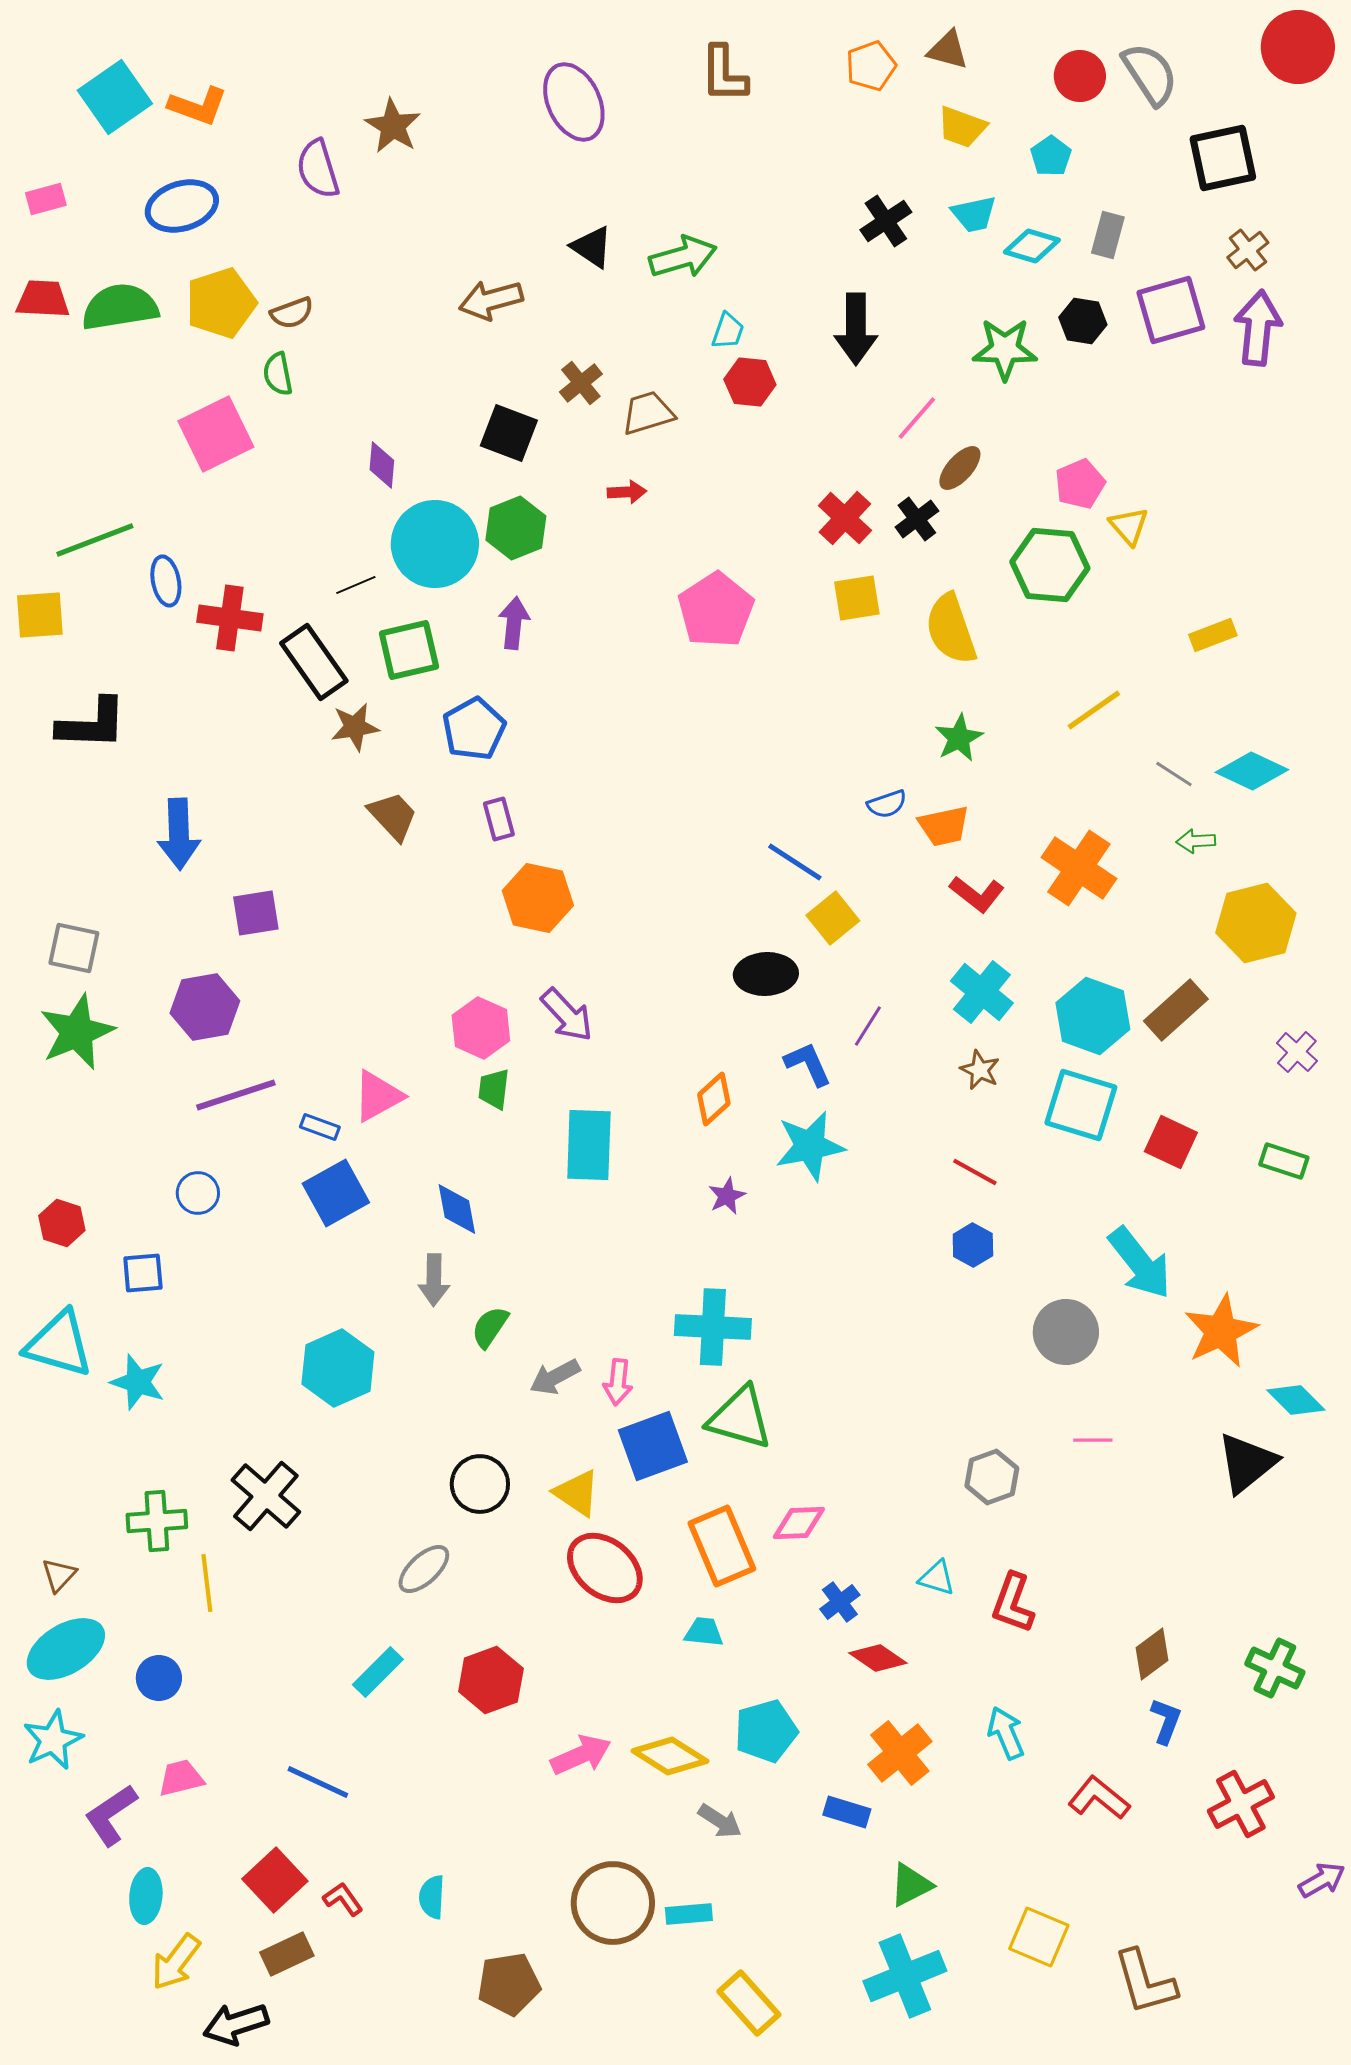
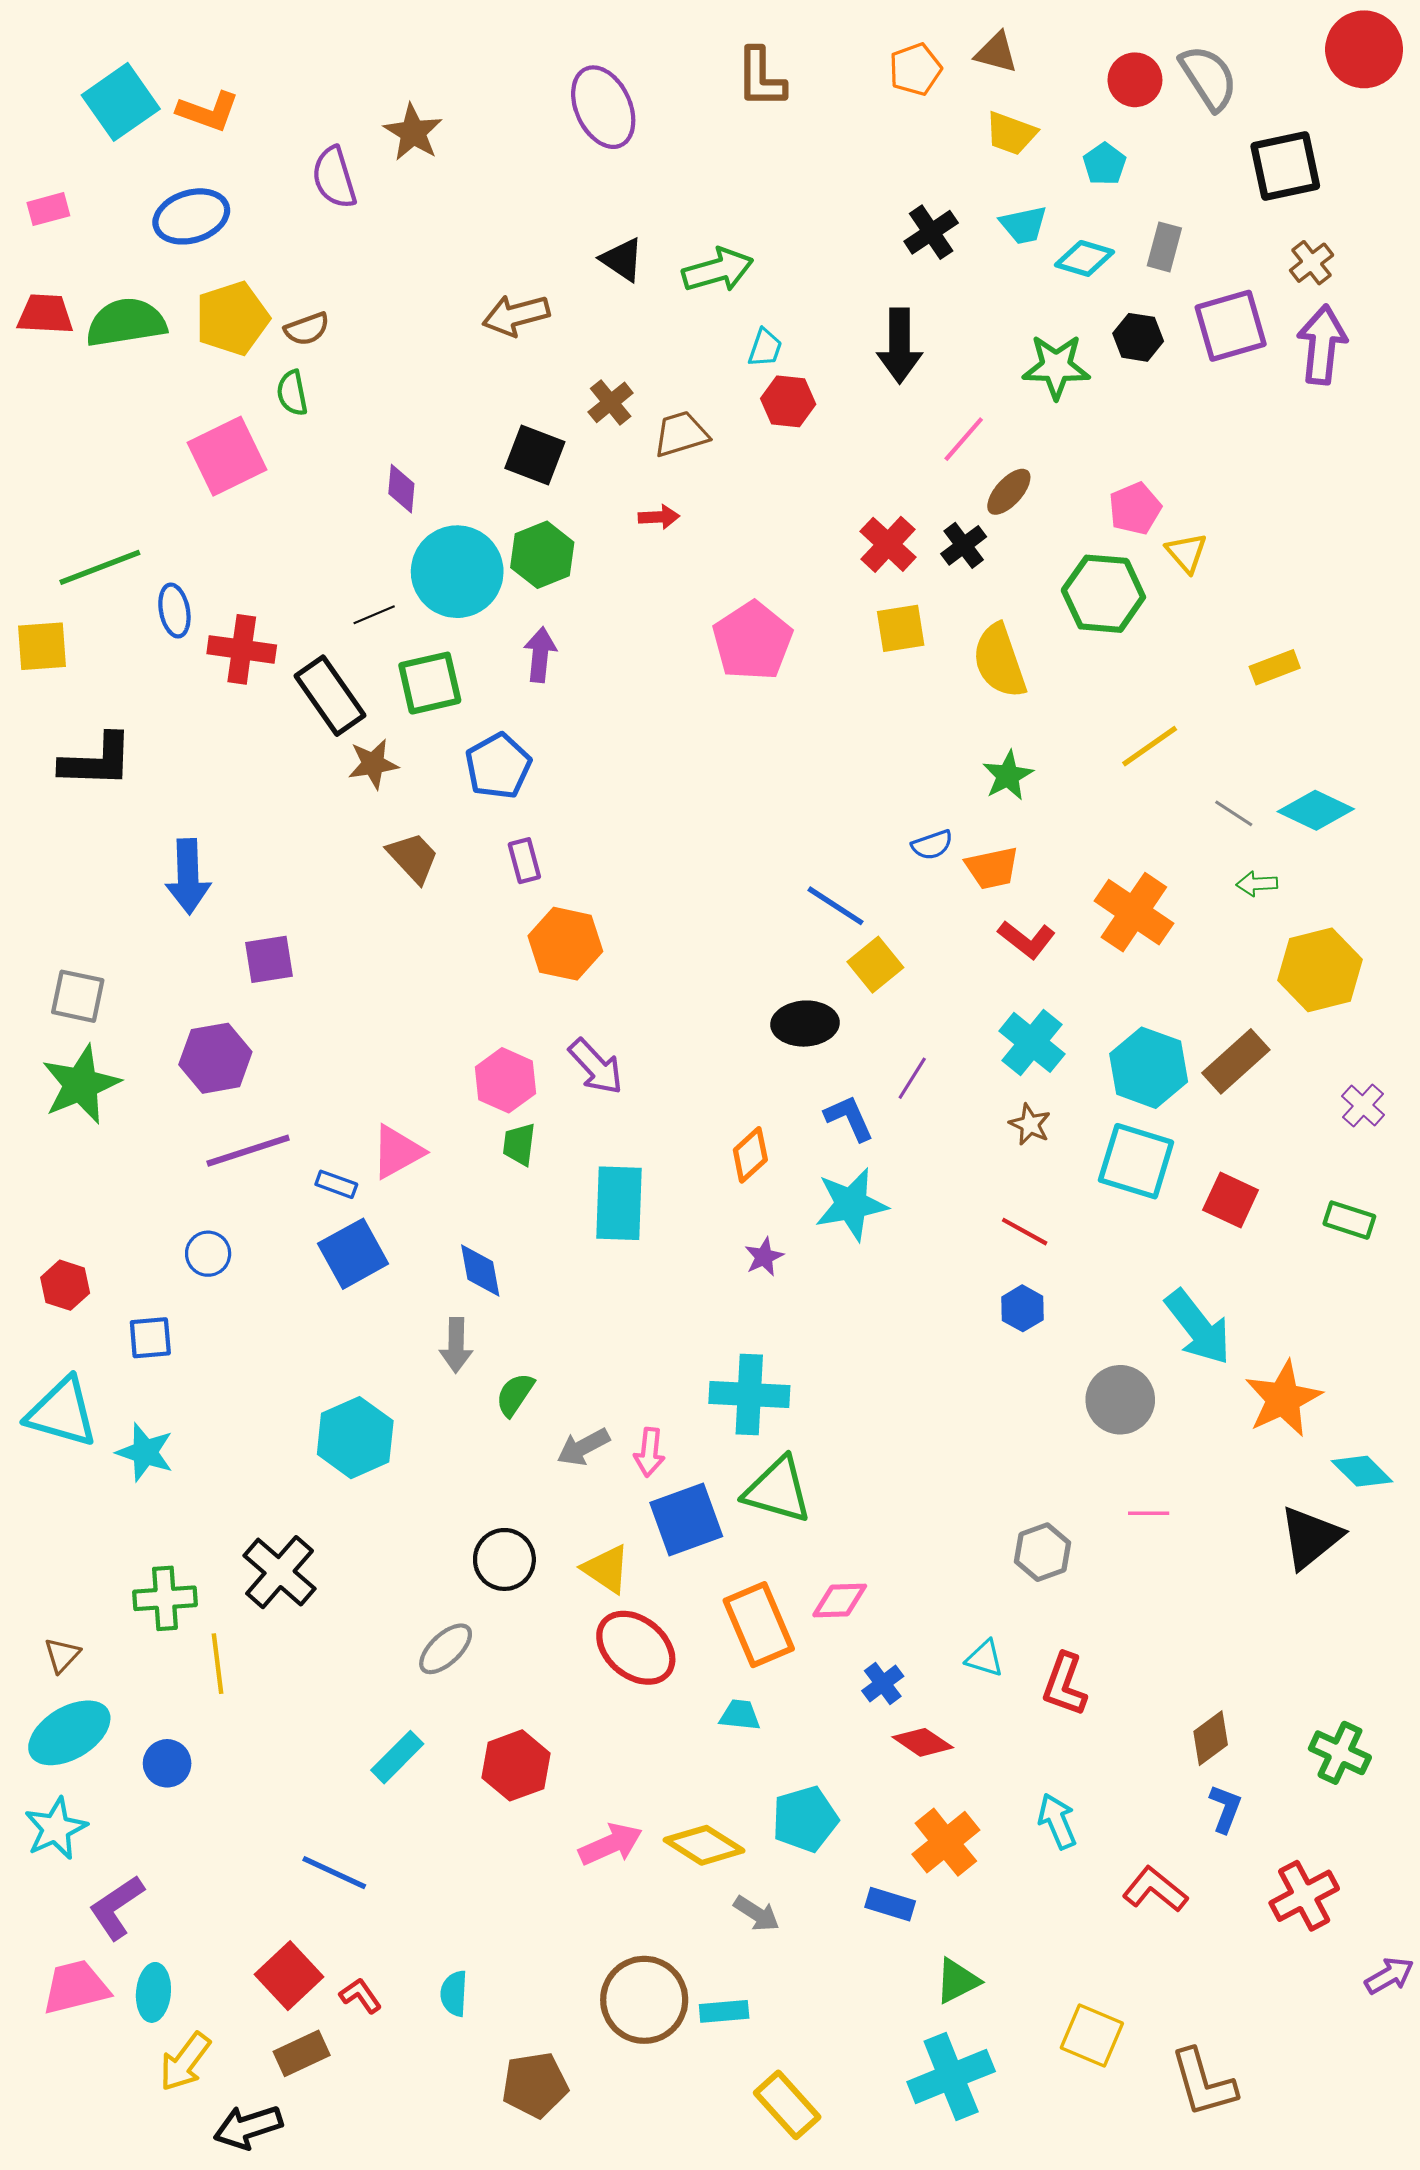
pink trapezoid: (181, 1778) -> (76, 1987), moved, size x1.4

